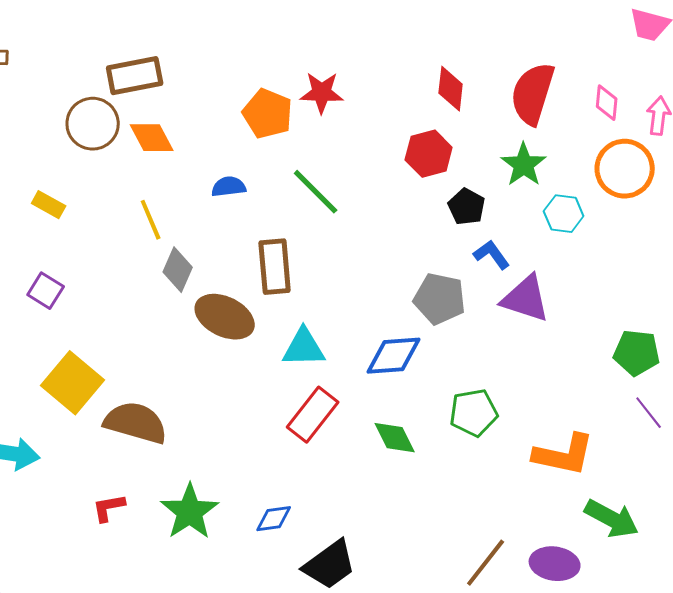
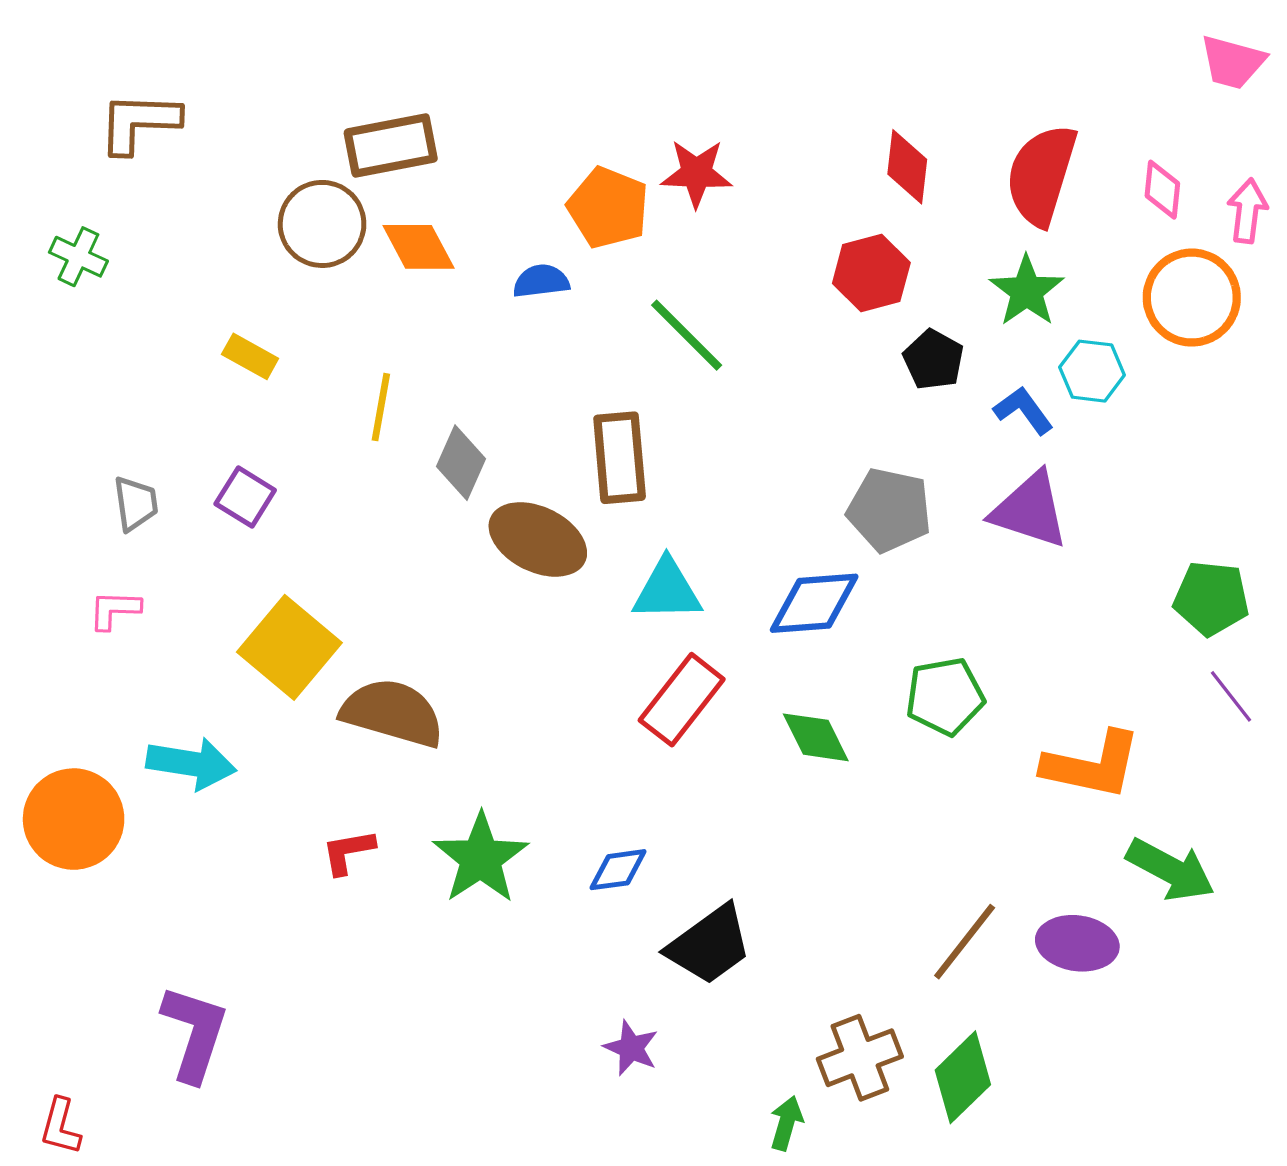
blue semicircle: (229, 187) -> (541, 281), moved
yellow line: (151, 220) -> (381, 407), moved, turned 33
blue L-shape: (492, 255) -> (1023, 410), moved

